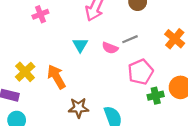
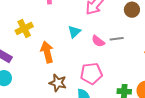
yellow cross: (25, 72) -> (24, 28), moved
pink pentagon: (141, 72) -> (91, 74), moved

